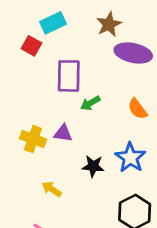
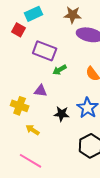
brown star: (109, 24) -> (73, 15), turned 30
purple rectangle: (69, 76) -> (45, 51), turned -70
yellow cross: (33, 139) -> (20, 106), moved

